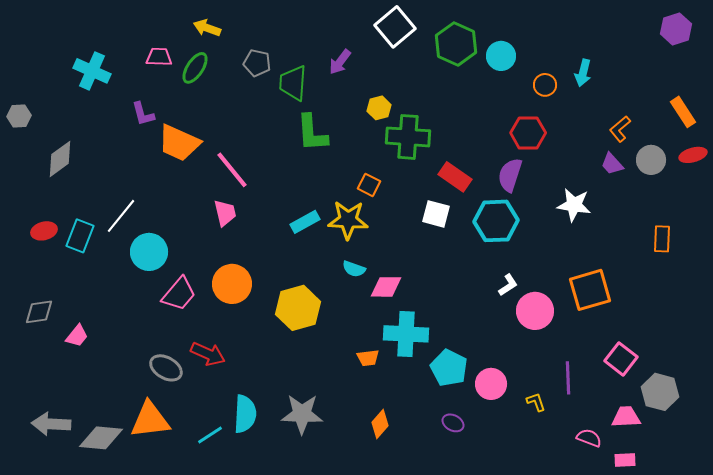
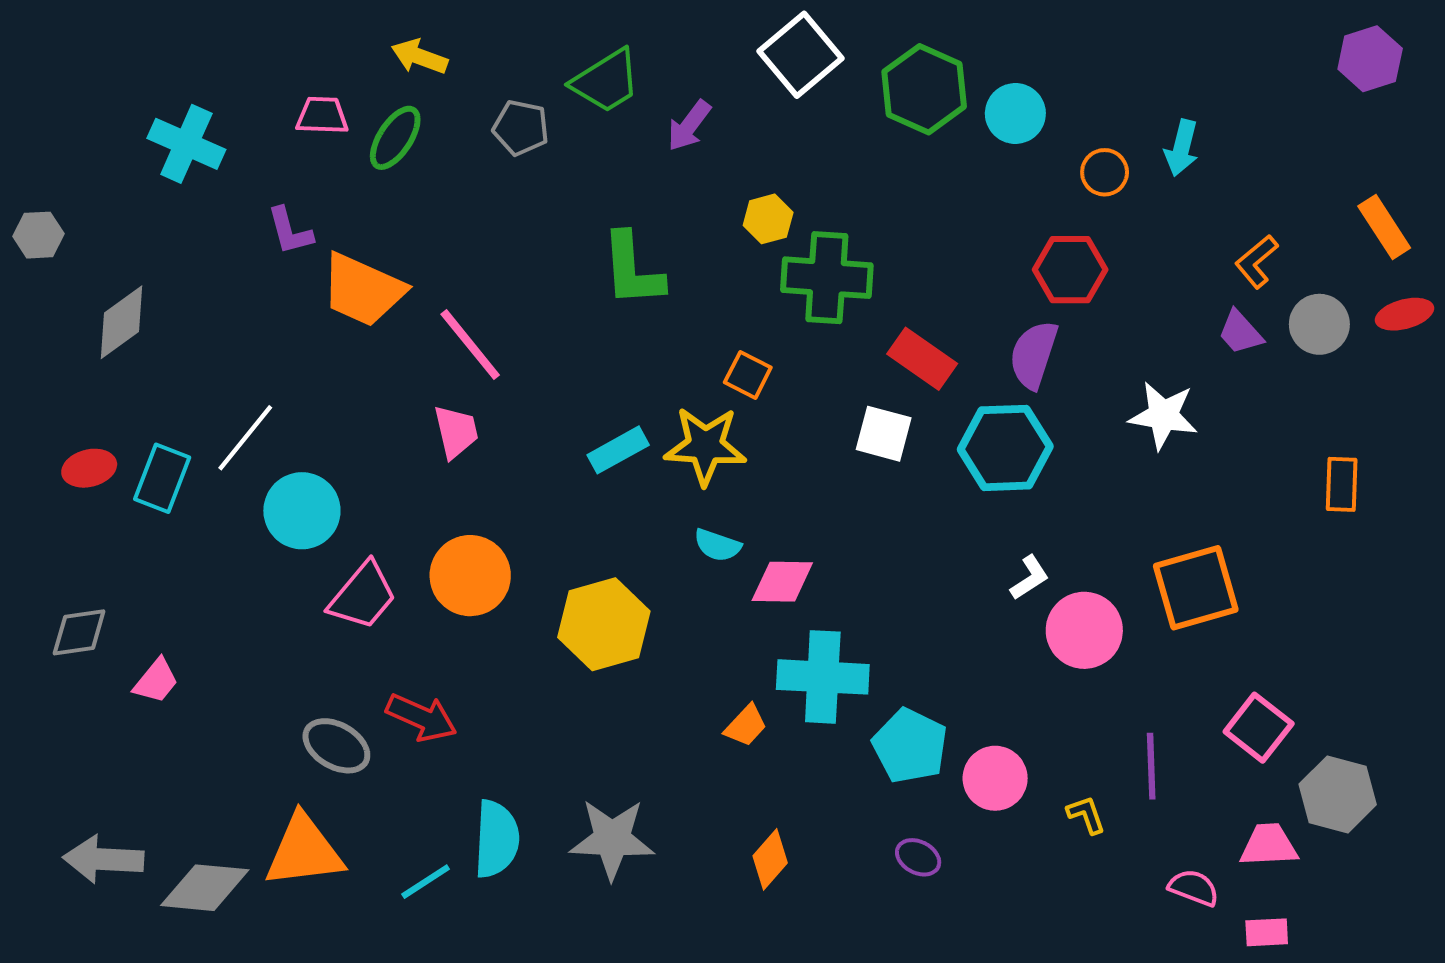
green trapezoid: (293, 83) -> (606, 81), moved, turned -126
orange trapezoid: (368, 358) -> (746, 726), turned -40

